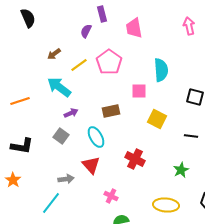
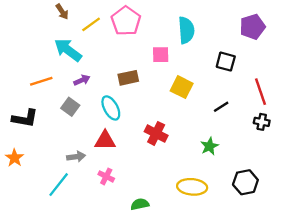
brown arrow: (54, 54) -> (62, 12), turned -88
orange line: (20, 101) -> (41, 81), moved
black line: (191, 136) -> (221, 107), turned -40
red triangle: (91, 165) -> (105, 140), turned -48
pink cross: (111, 196) -> (106, 176), moved

